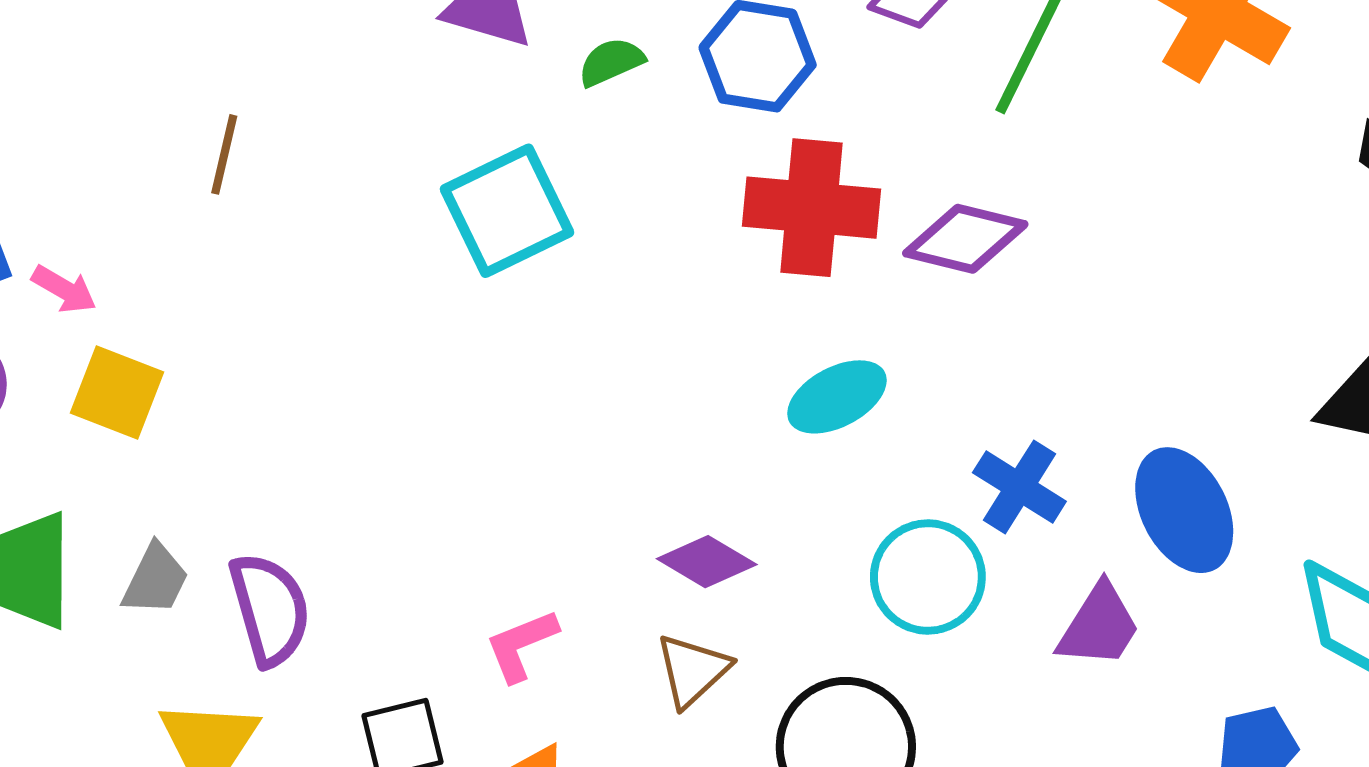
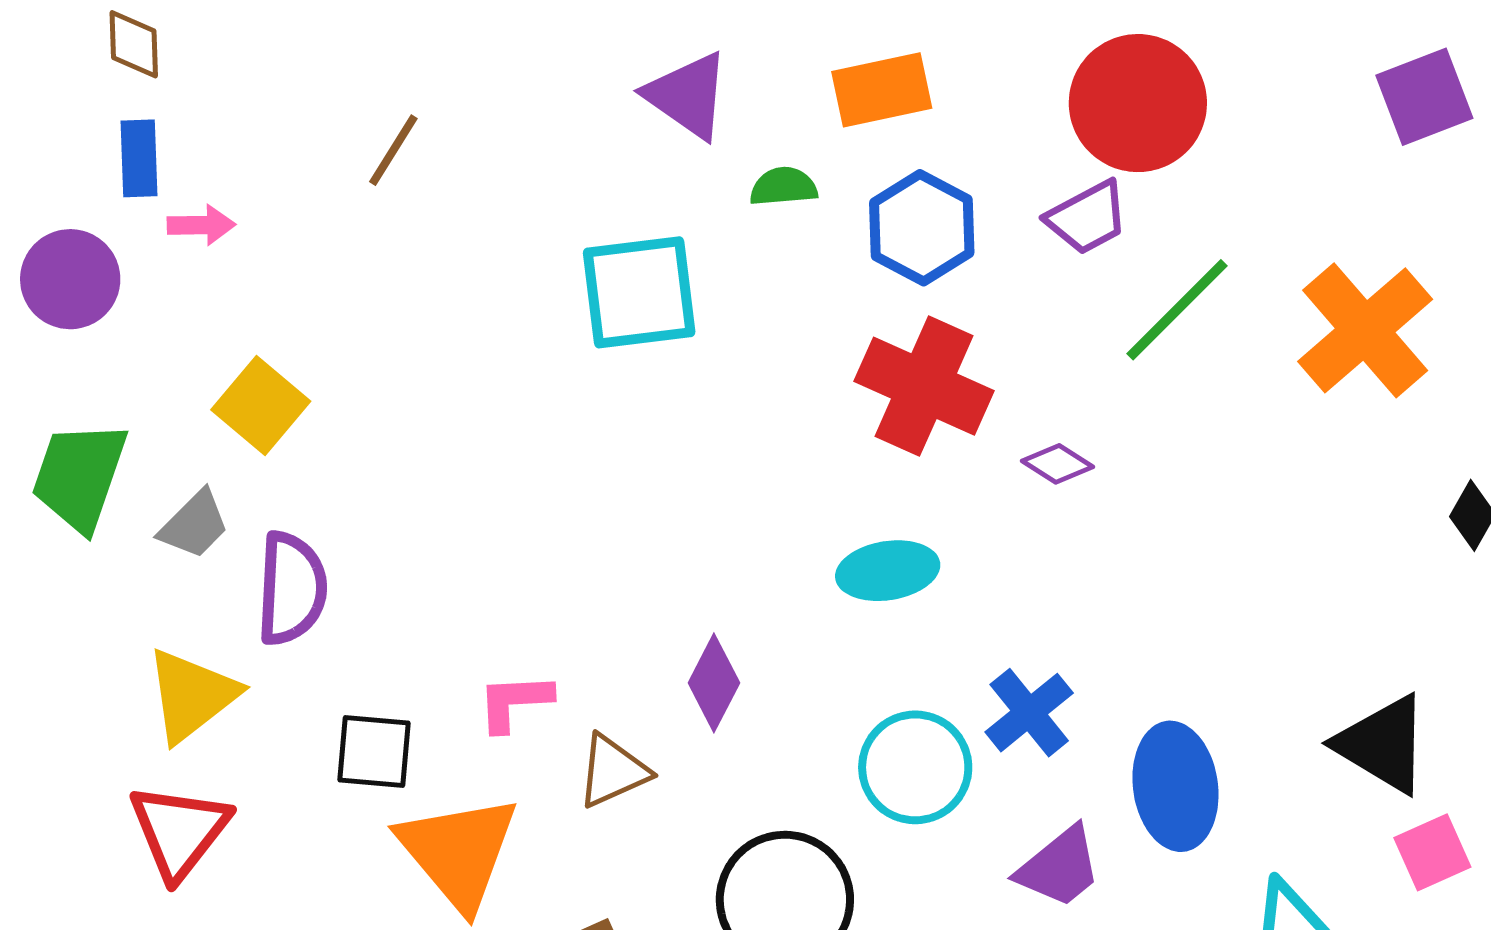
purple diamond: (965, 239) -> (1057, 464), size x0.6
pink arrow: (64, 289) -> (201, 225), turned -50
yellow square: (117, 392) -> (261, 406), moved
purple diamond: (707, 562) -> (714, 683), turned 68
brown triangle: (693, 670) -> (613, 771), moved

